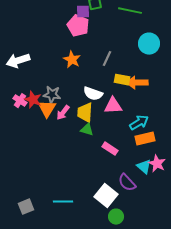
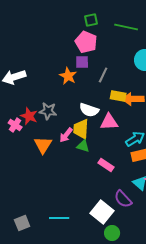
purple square: (83, 12) -> (82, 62), moved
pink pentagon: (78, 26) -> (86, 42), moved
pink cross: (20, 101) -> (15, 125), moved
orange triangle: (47, 109) -> (43, 145), moved
pink arrow: (63, 113) -> (66, 135), moved

